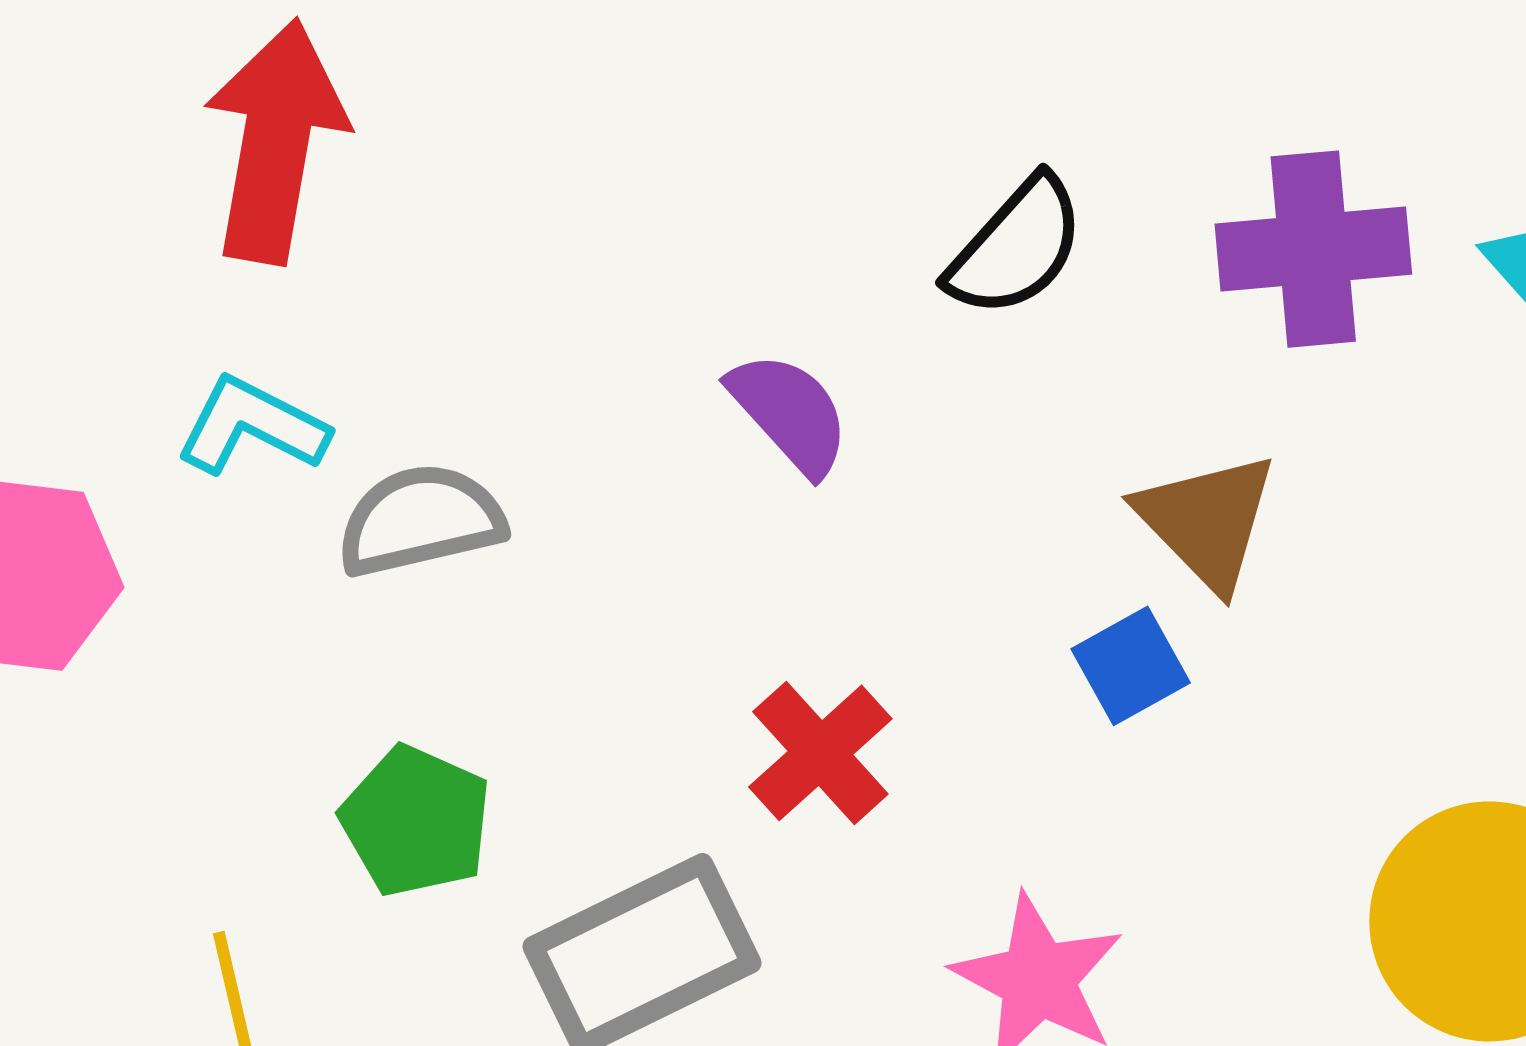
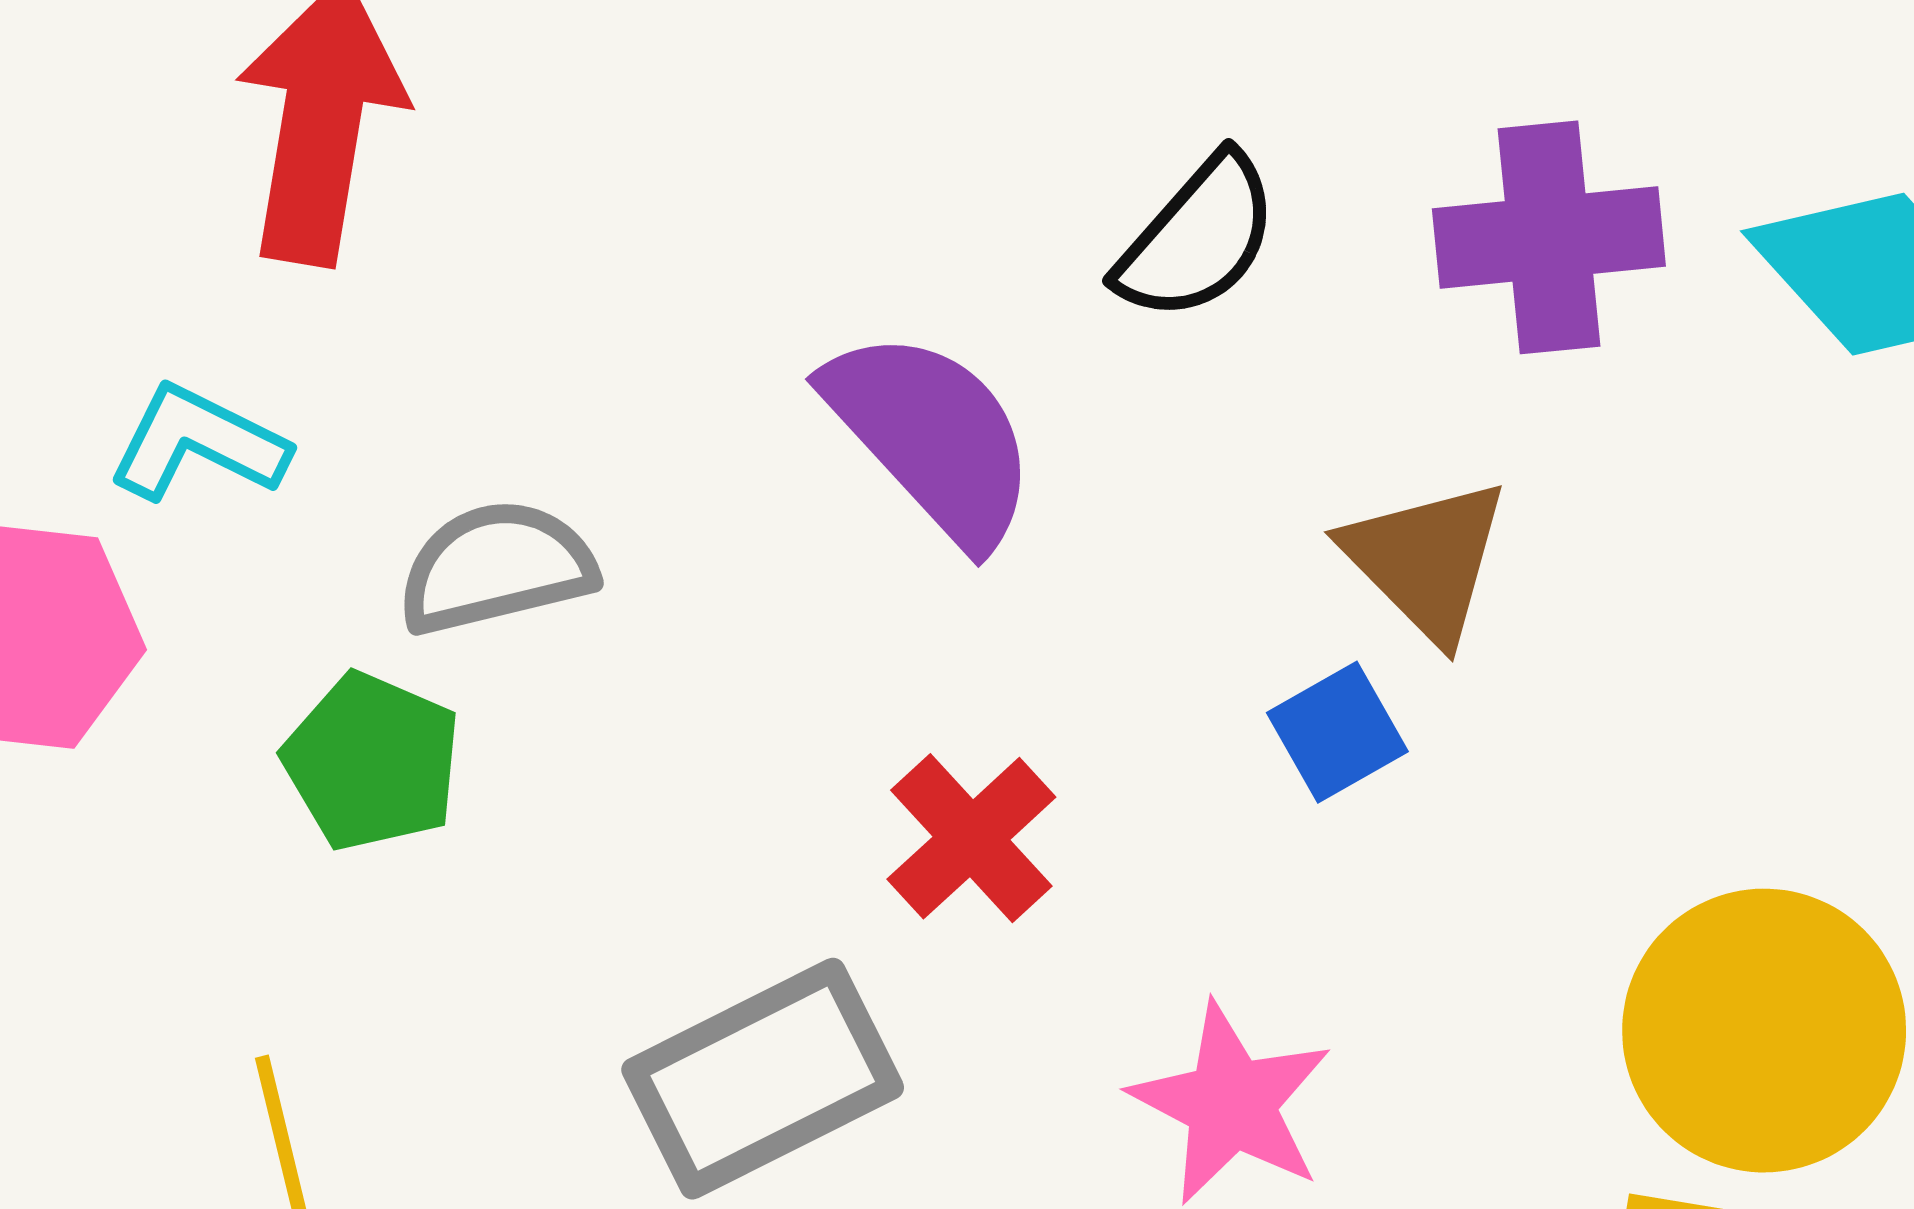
purple semicircle: (790, 413) -> (932, 437), size x1.5
cyan L-shape: (252, 426) -> (198, 443), moved
green pentagon: (416, 821) -> (372, 762), moved

